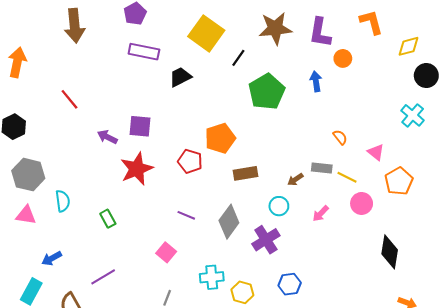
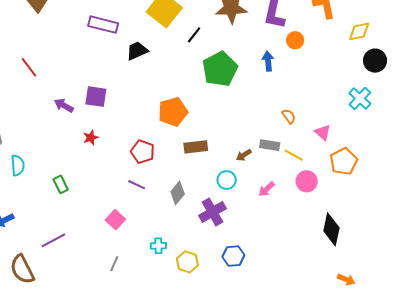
red pentagon: (190, 161) -> (143, 152), moved
red star: (137, 169) -> (91, 138), size x0.5
gray diamond: (229, 222) -> (178, 193), size x0.7
cyan cross: (212, 277) -> (158, 246), size x0.7

